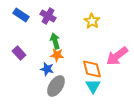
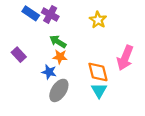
blue rectangle: (21, 15) -> (31, 13), moved
green arrow: (55, 41) -> (58, 42), turned -42
pink arrow: (117, 56) -> (125, 58), turned -30

